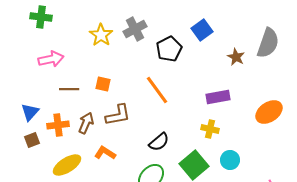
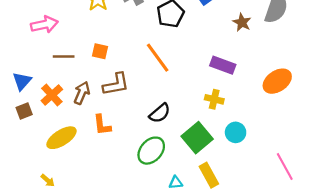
purple rectangle: (218, 97) -> (223, 65), turned 30
orange cross: (58, 125) -> (52, 95), turned -35
orange L-shape: (105, 153) -> (102, 125), turned -130

